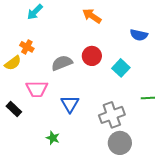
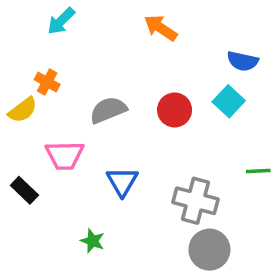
red circle: (92, 56) -> (175, 110), moved
cyan square: (121, 68) -> (229, 101), moved
gray cross: (112, 115) -> (195, 201), turned 35

